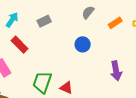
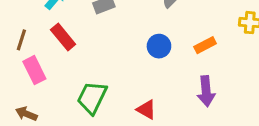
orange rectangle: (115, 23) -> (205, 45), moved
red triangle: (66, 88) -> (146, 110), moved

